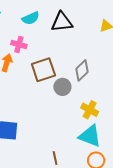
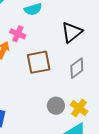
black triangle: (62, 22) -> (72, 32), moved, turned -40
gray circle: (62, 87) -> (56, 106), moved

